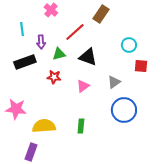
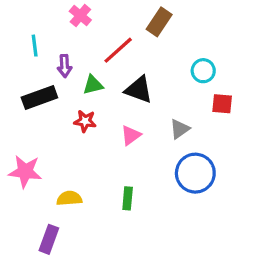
yellow semicircle: (44, 126) -> (69, 198), size x0.7

